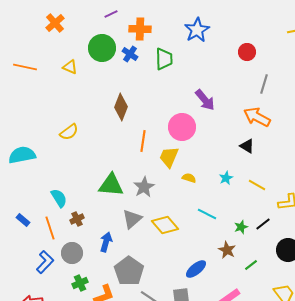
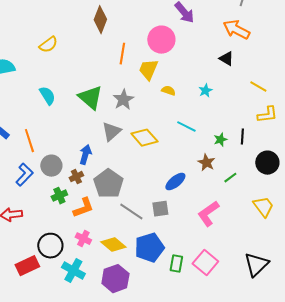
green triangle: (111, 185) -> (90, 98), turned 36
yellow line: (257, 185) -> (258, 87), moved
cyan semicircle: (59, 198) -> (47, 96), moved
brown cross: (77, 219) -> (76, 177), moved
black line: (263, 224) -> (242, 137), turned -49

